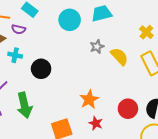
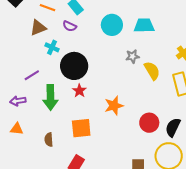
purple semicircle: (19, 29) -> (70, 26), moved
black circle: (41, 69) -> (74, 66), size x1.4
red star: (96, 123) -> (79, 91), moved

